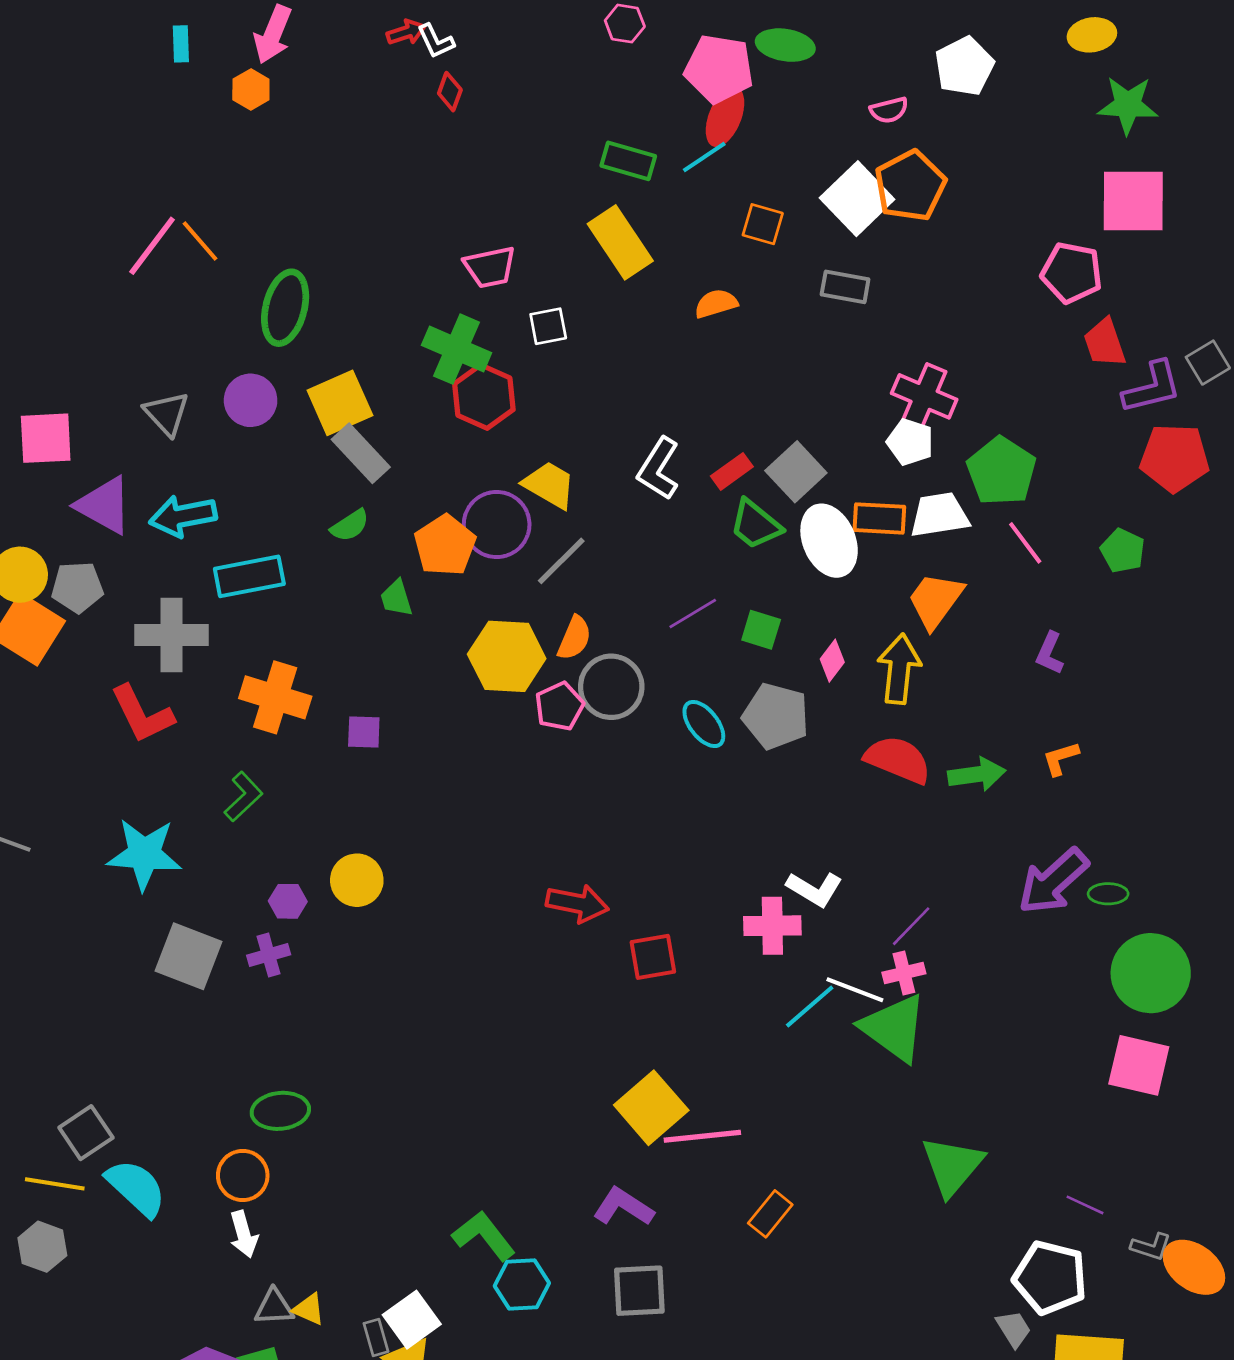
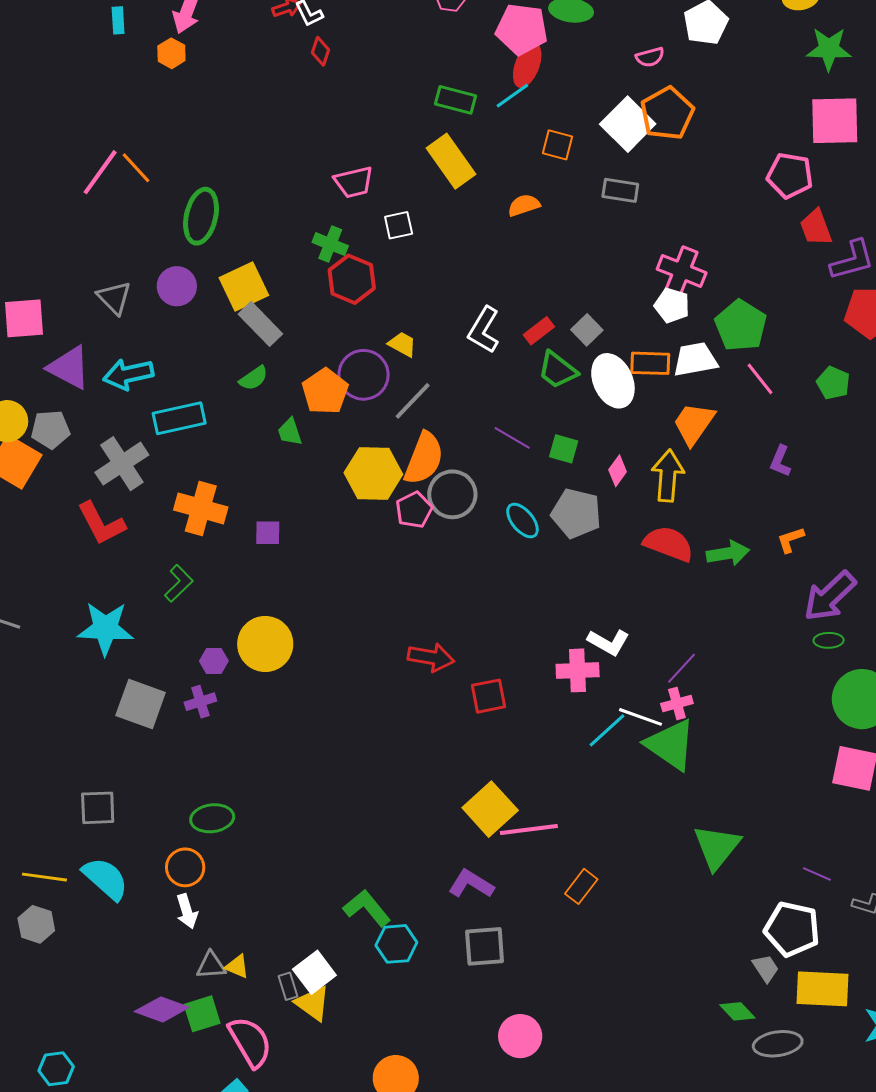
green cross: (457, 349) -> (330, 244), size x0.7
gray square: (796, 472) -> (587, 330), size x0.7
yellow trapezoid: (549, 485) -> (402, 344), size x0.7
purple line: (693, 613) -> (512, 438), turned 63
gray cross: (172, 635) -> (122, 464), turned -32
orange semicircle: (574, 638) -> (424, 458), size x1.6
yellow circle: (357, 880) -> (265, 644), size x1.4
purple arrow: (1053, 881) -> (830, 596), moved
gray square: (86, 1133) -> (98, 808), moved, turned 33

